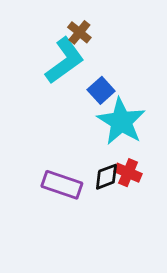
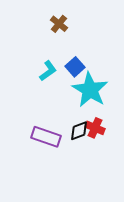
cyan L-shape: (65, 61) -> (48, 71), moved, size x0.6

